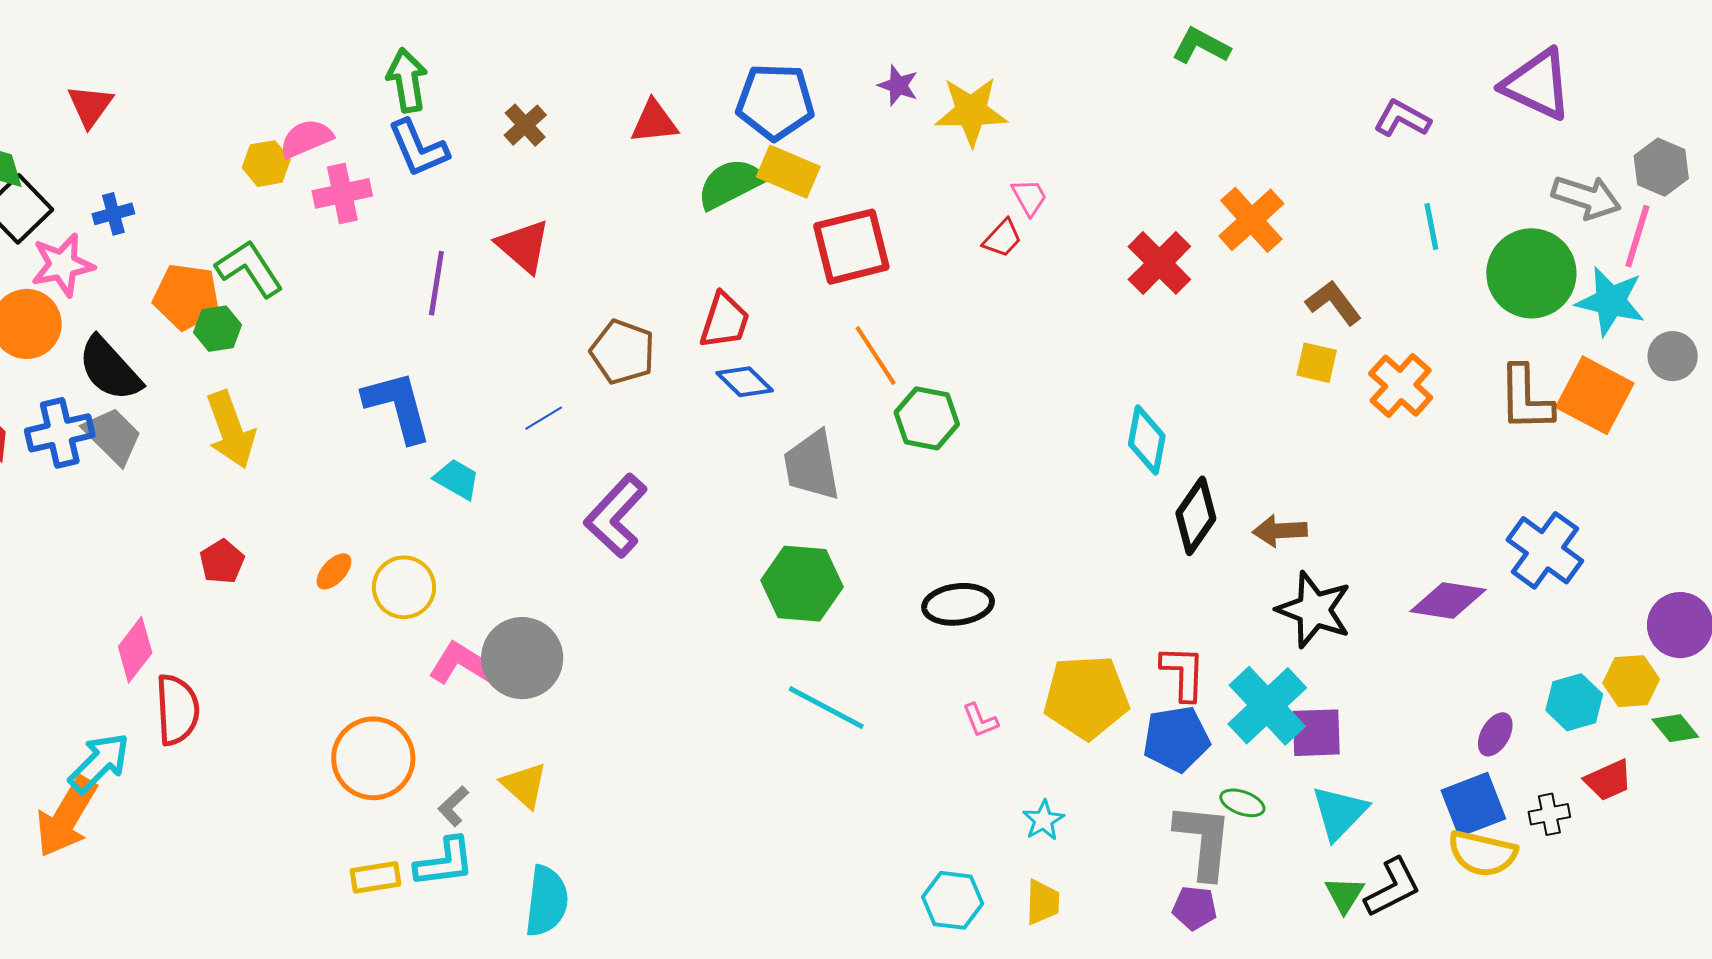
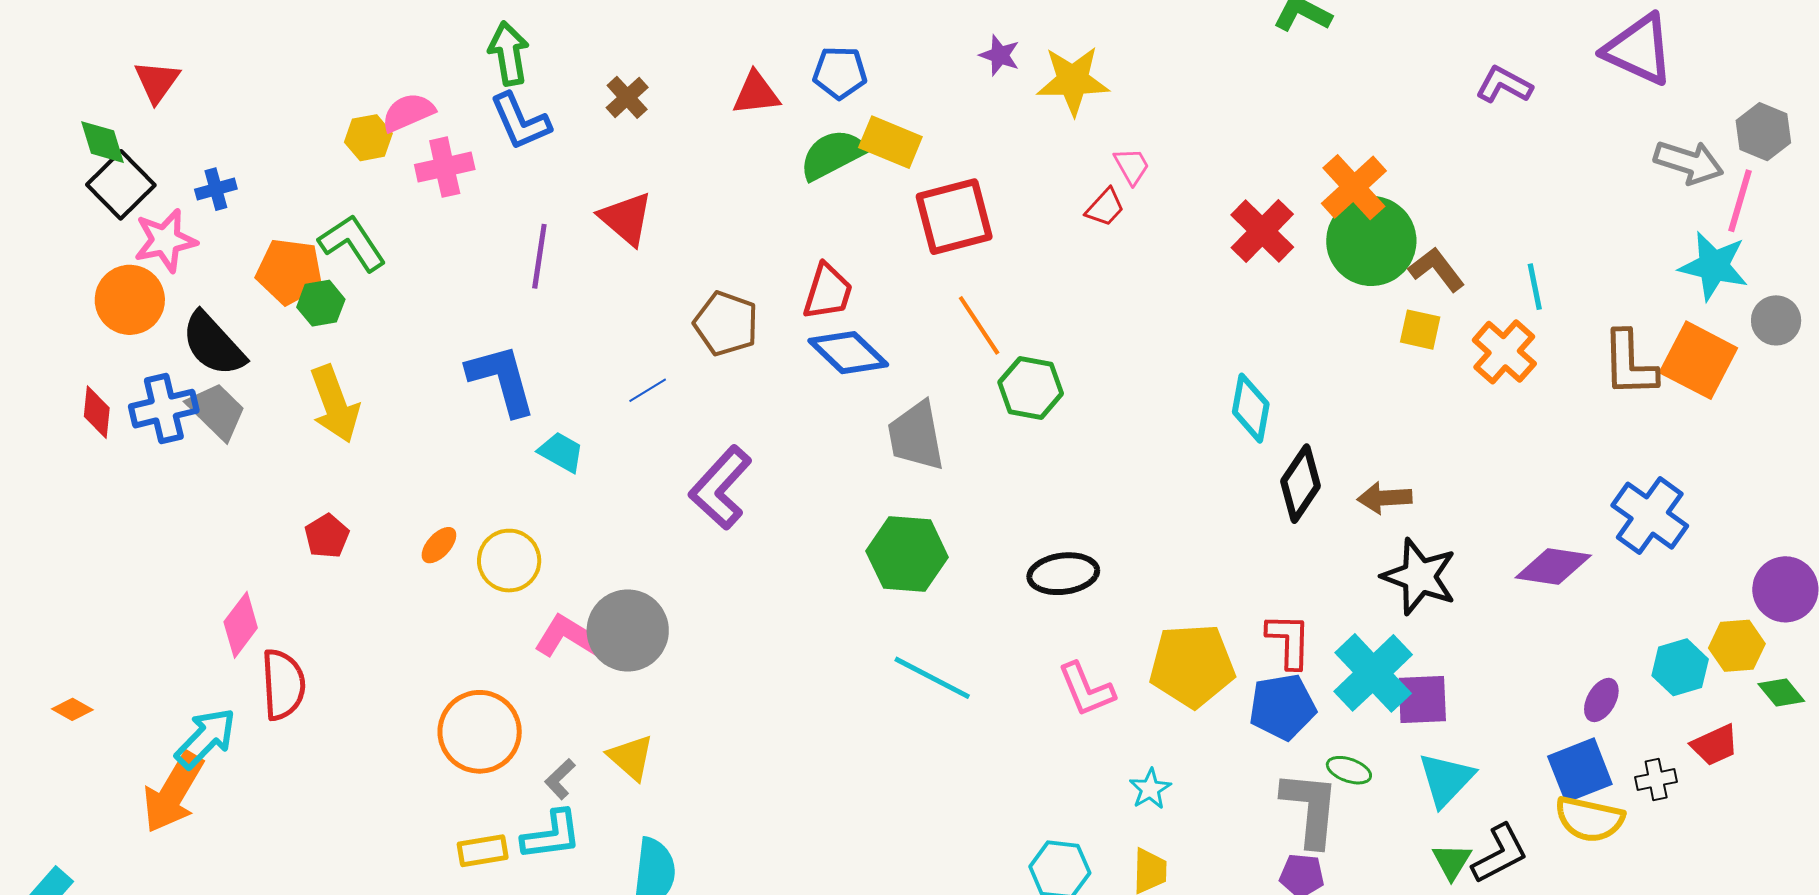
blue pentagon: (775, 102) -> (840, 73), moved, size x0.7
red triangle: (90, 106) -> (157, 82), moved
cyan line: (1431, 227) -> (1535, 287), moved
green circle: (1531, 273) -> (1371, 241), moved
blue diamond: (745, 382) -> (848, 353), size x1.4
pink L-shape: (980, 720) -> (1086, 689), size x1.6

